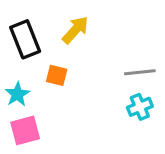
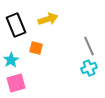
yellow arrow: (75, 30) -> (48, 19), turned 30
gray line: (140, 72) -> (89, 46), turned 72

